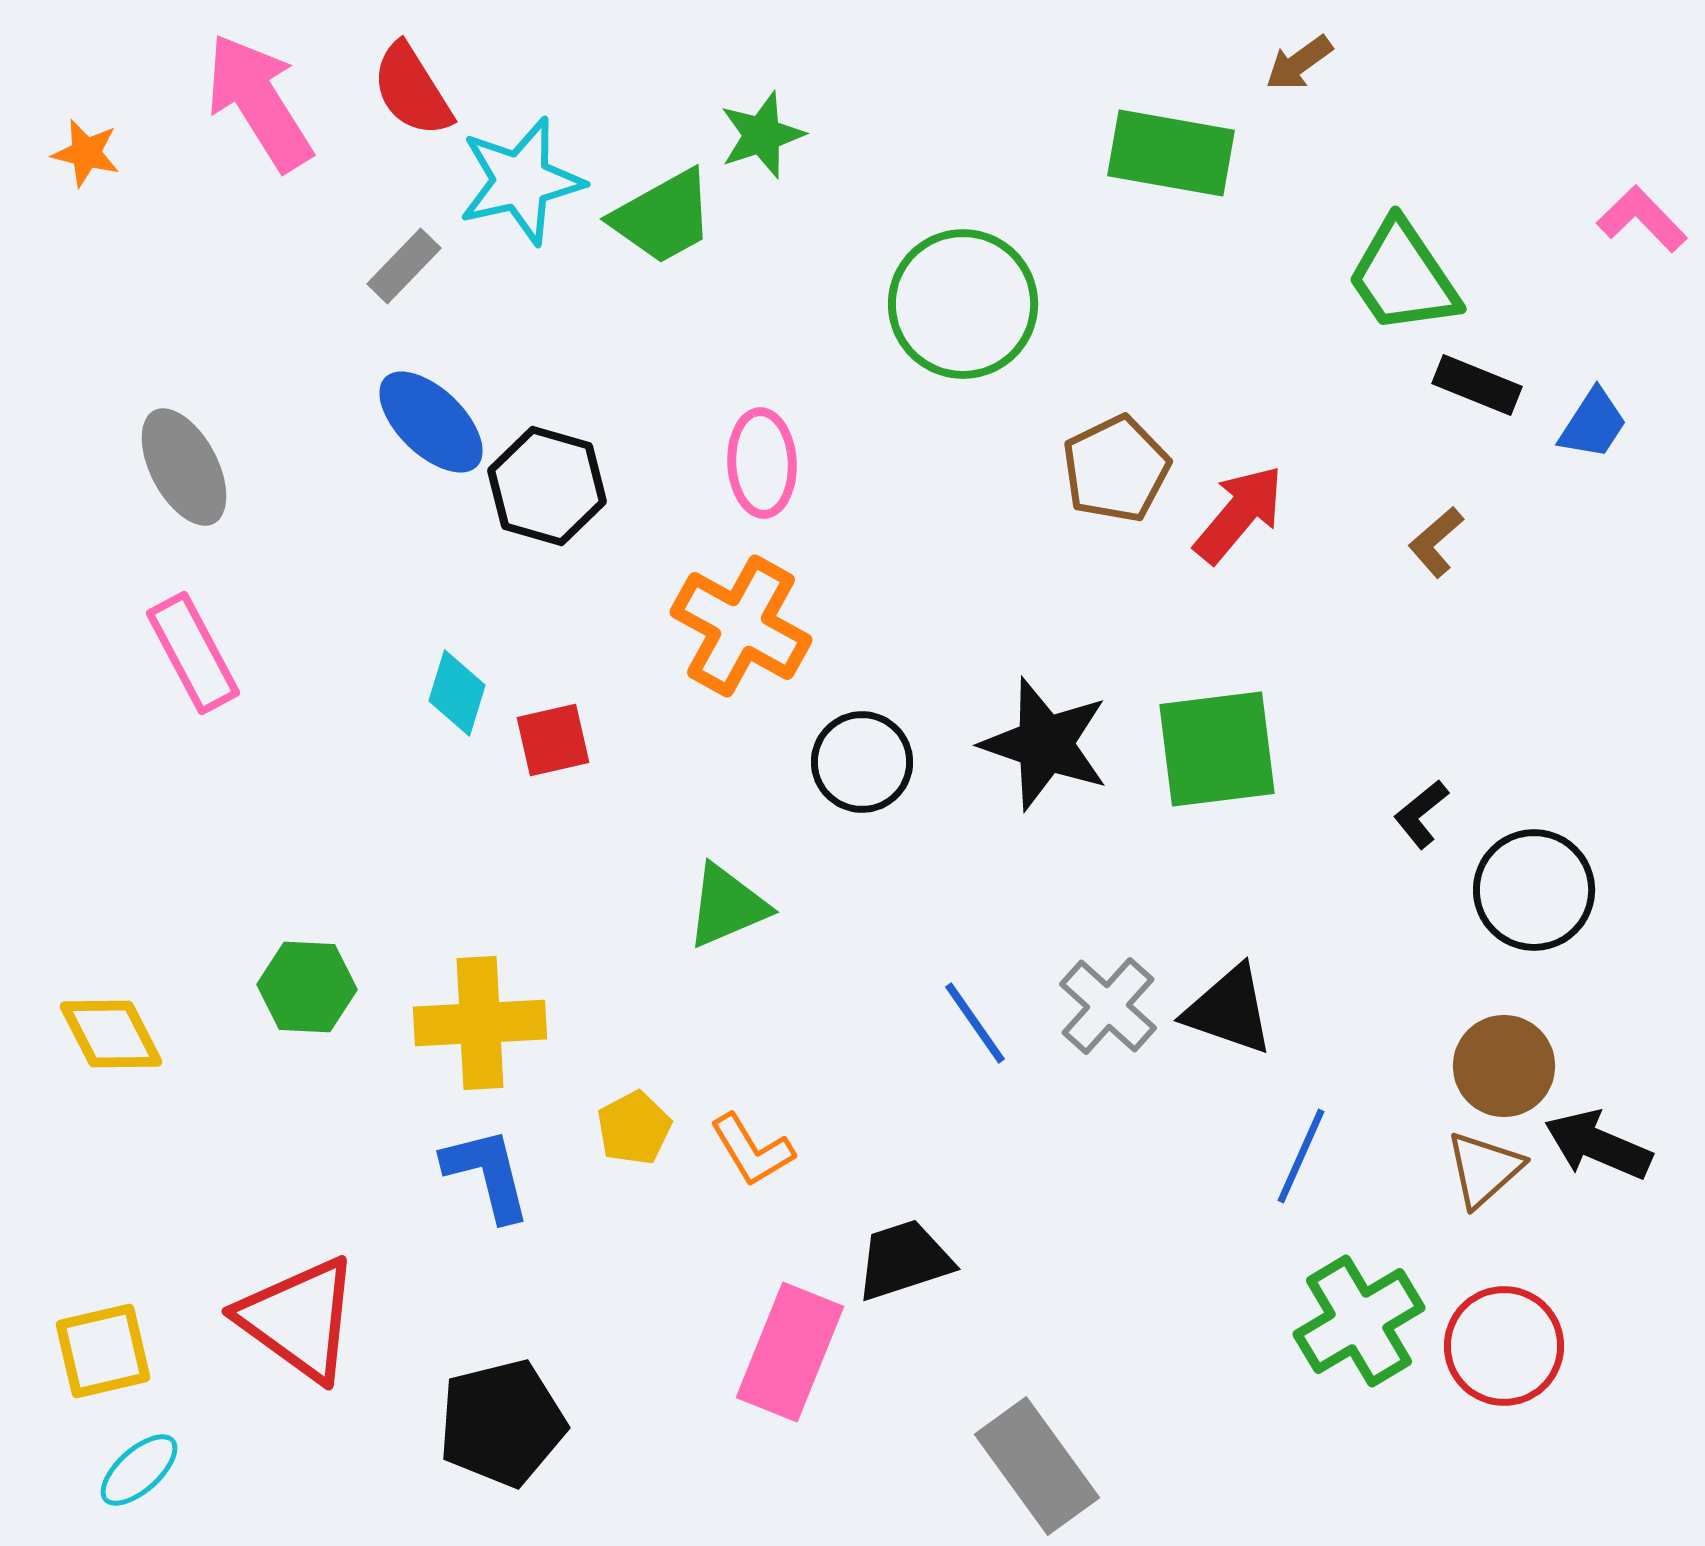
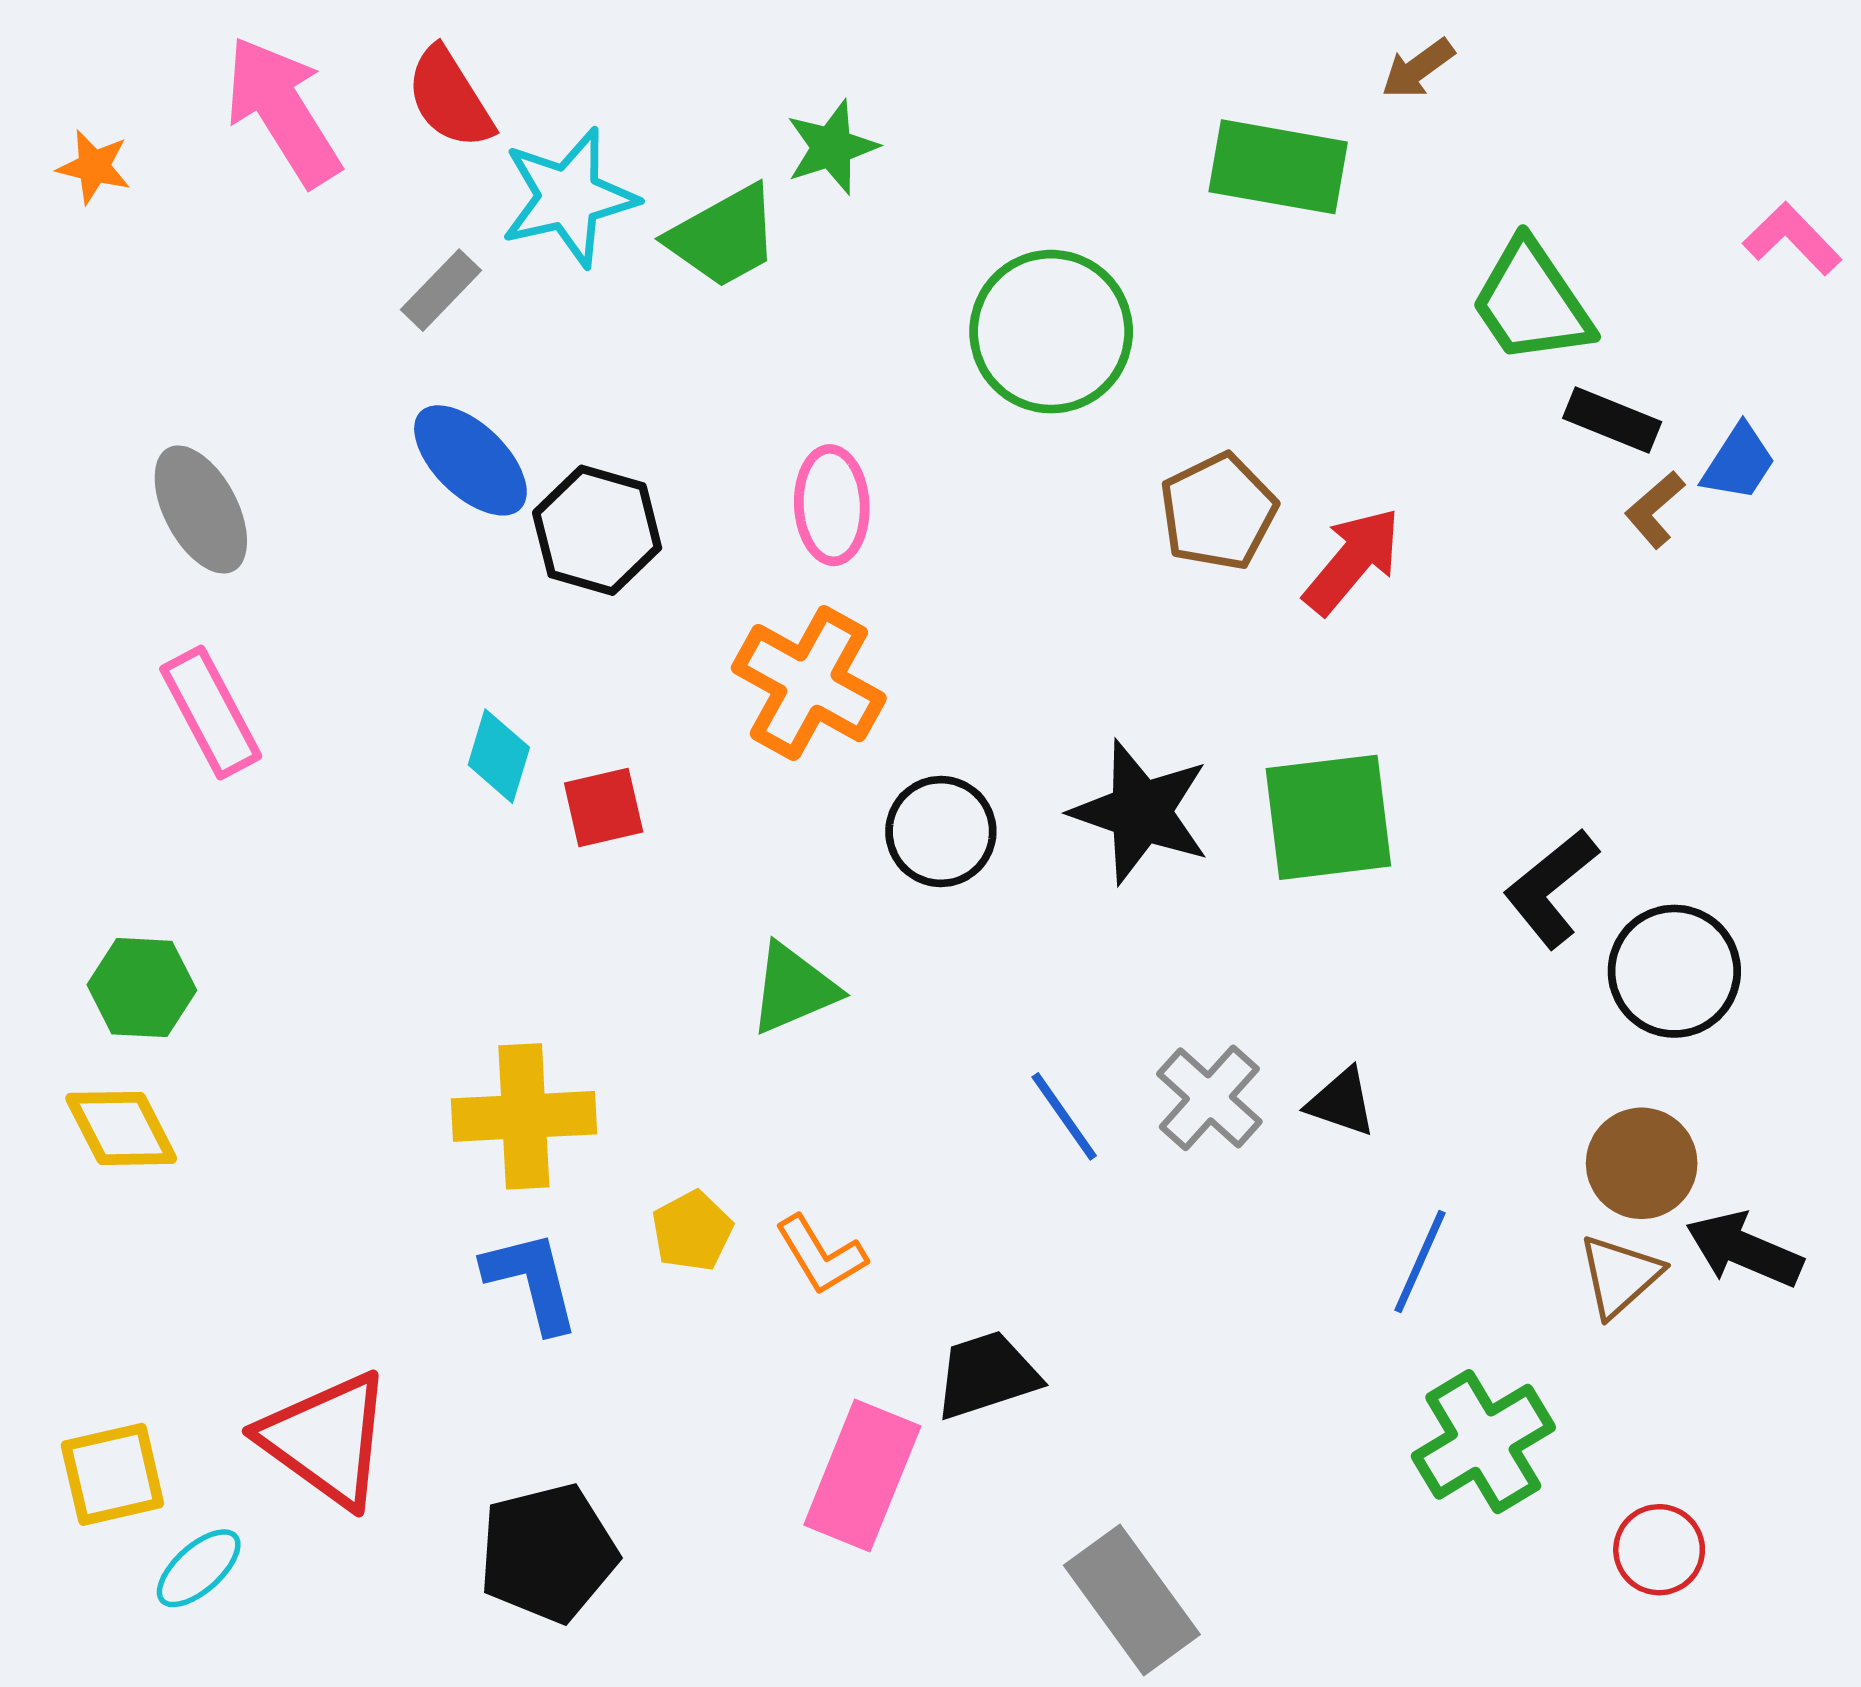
brown L-shape: (1436, 542) -> (1655, 510), moved
black L-shape: (1421, 814) -> (1551, 888), size x1.6
green hexagon: (307, 987) -> (142, 988), moved
black triangle: (1229, 1010) -> (1341, 1102), size x0.7
red circle: (1504, 1346) -> (1659, 1550), moved, size x0.7
cyan ellipse: (139, 1470) -> (199, 1568), moved

